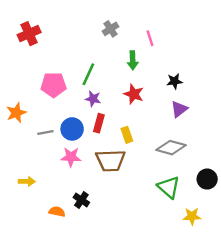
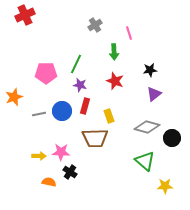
red cross: (29, 34) -> (25, 15), moved
pink star: (71, 157) -> (61, 152), moved
black circle: (207, 179) -> (172, 138), moved
yellow arrow: (27, 181) -> (39, 156), moved

